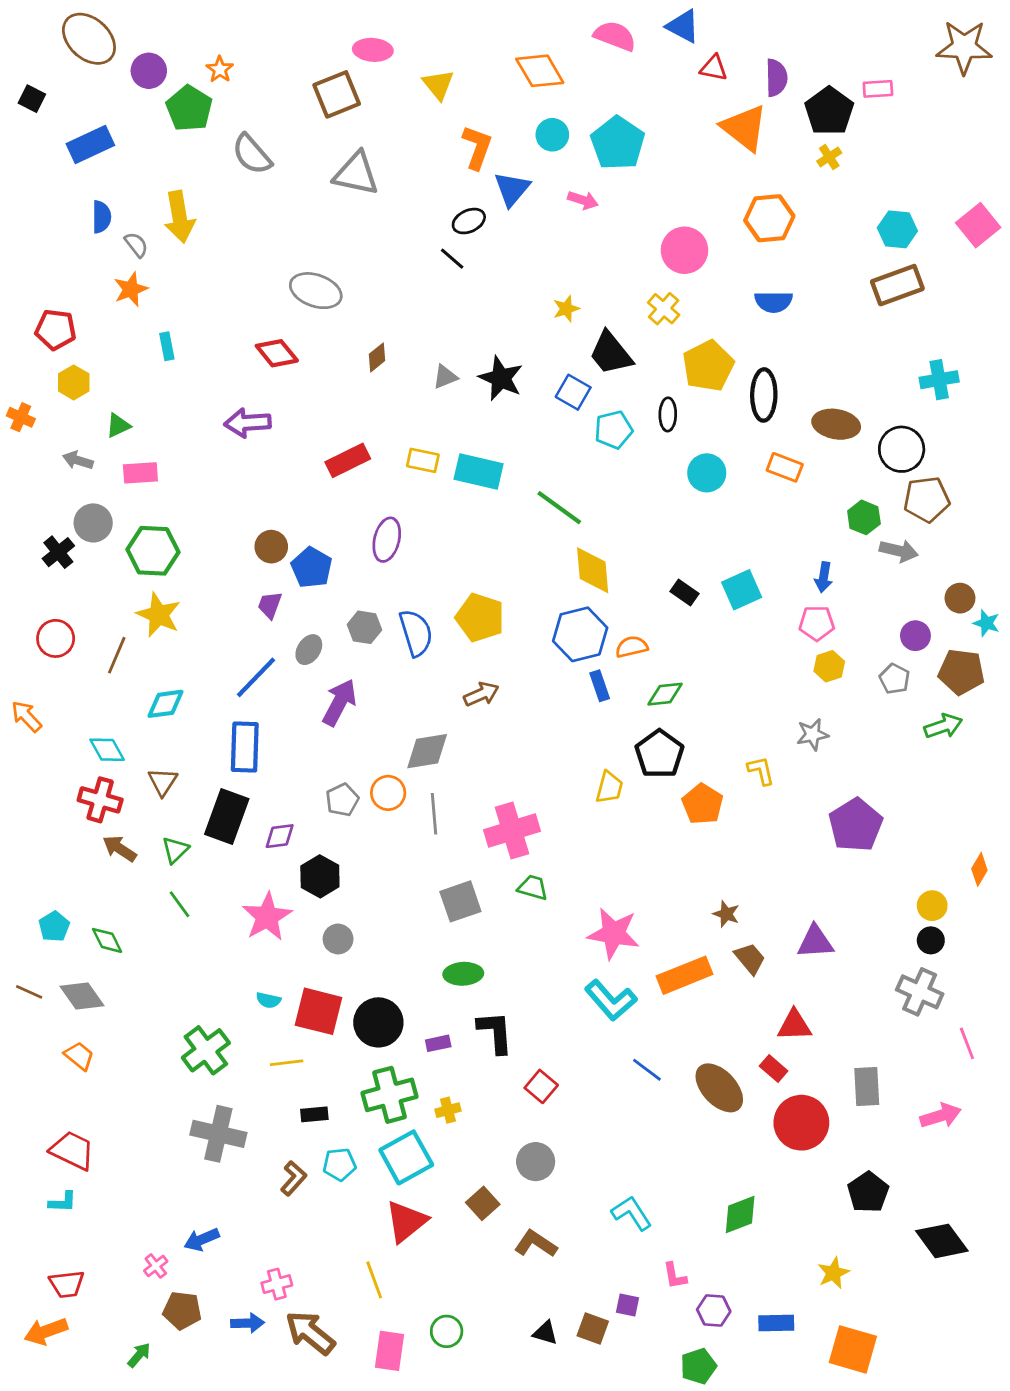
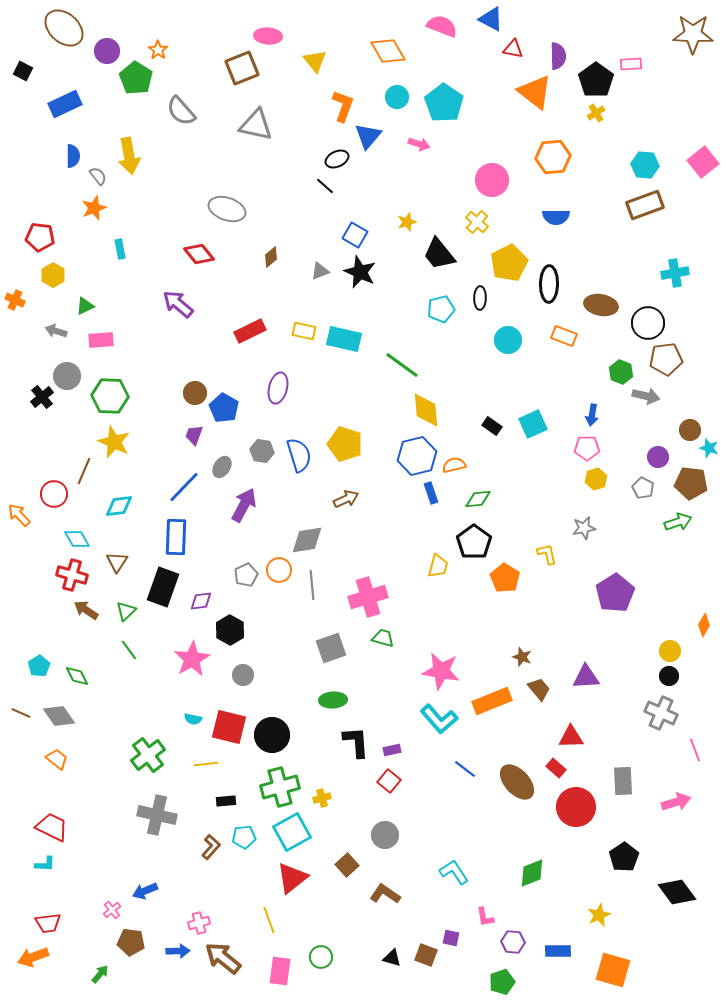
blue square: (573, 392) -> (355, 235), moved
purple arrow: (248, 423) -> (178, 304), turned 44
red circle: (56, 638) -> (54, 494), moved
purple rectangle: (438, 1043) -> (392, 750), moved

